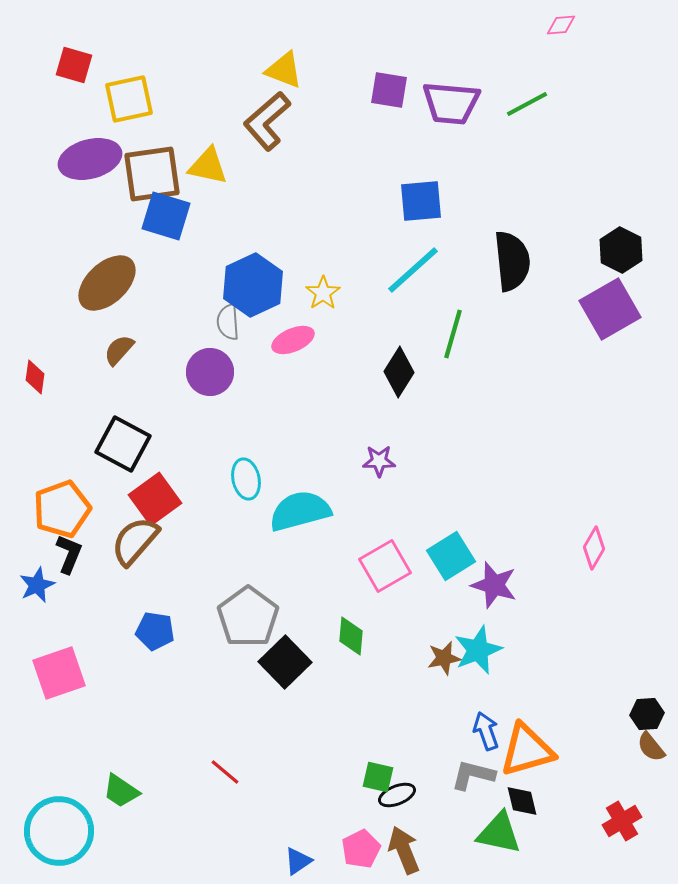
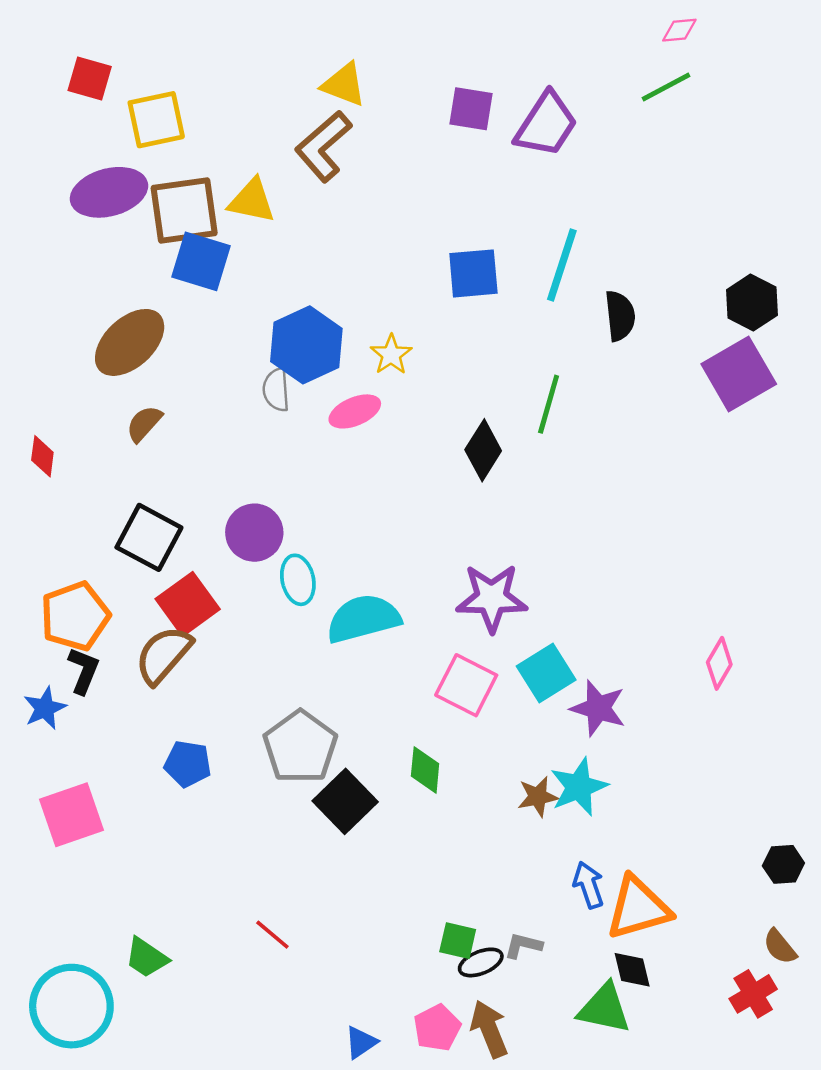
purple trapezoid: (451, 103) -> (546, 125), turned -62
green line: (527, 104) -> (666, 87), moved
blue square: (421, 201) -> (473, 273), moved
black semicircle: (512, 261) -> (620, 316), size x0.7
cyan line: (413, 270) -> (562, 265), moved, turned -30
purple circle: (210, 372) -> (254, 533), moved
purple star: (379, 461) -> (492, 598), moved, size x1.8
pink square: (385, 566) -> (466, 685), turned -33
brown semicircle: (651, 747) -> (780, 947), moved
gray L-shape: (473, 775) -> (523, 945), moved, size x0.7

